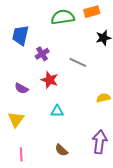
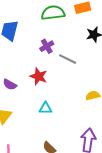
purple cross: (42, 54) -> (47, 46), moved

